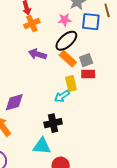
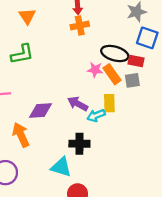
pink star: (65, 20) -> (95, 70), moved
black ellipse: (66, 41) -> (115, 54), turned 45
purple arrow: (37, 54) -> (78, 104), moved
red rectangle: (88, 74) -> (136, 61), moved

